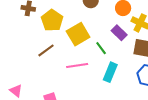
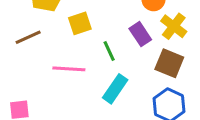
yellow square: (78, 34) -> (80, 23), size x0.7

